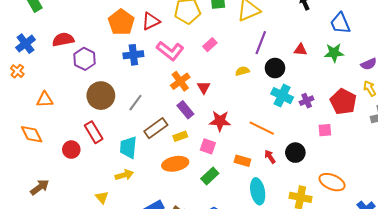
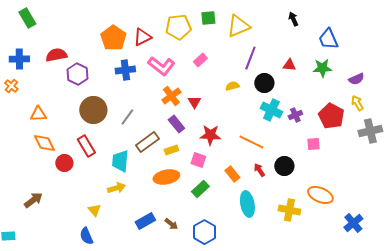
blue cross: (25, 44) -> (19, 59), turned 36
orange diamond: (32, 134) -> (44, 143), moved
orange rectangle: (242, 161) -> (232, 174), turned 35

